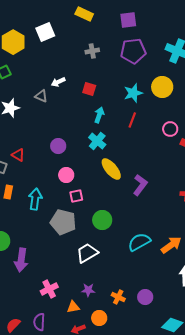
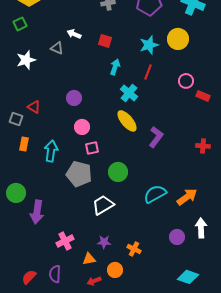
white arrow: (58, 82) -> (74, 34), turned 48
cyan cross: (97, 141) -> (129, 93), moved
purple circle: (145, 297) -> (177, 237), moved

